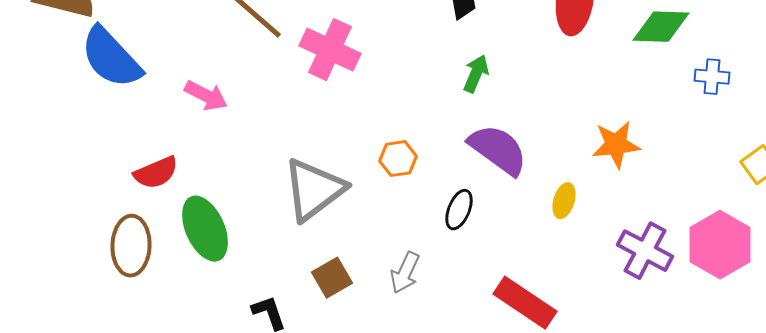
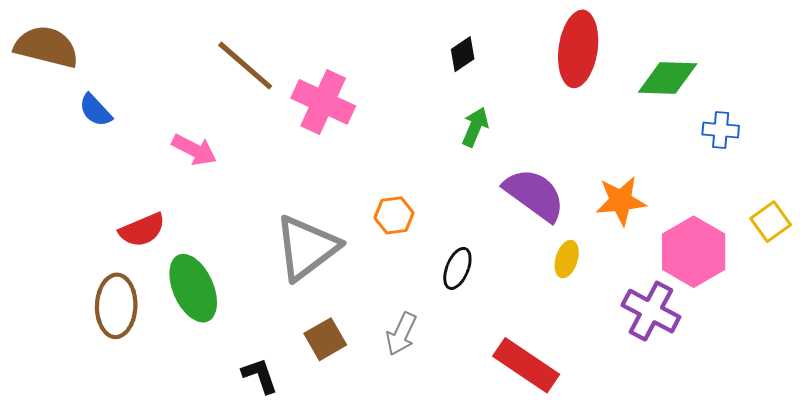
blue semicircle: (111, 58) -> (95, 110), size x0.5
purple semicircle: (498, 150) -> (534, 195), moved
pink hexagon: (720, 245) -> (694, 252), moved

